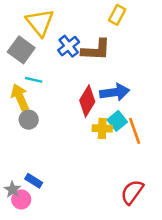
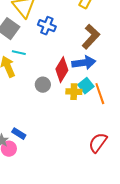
blue cross: (69, 46) -> (47, 26), turned -30
brown L-shape: (96, 50) -> (91, 37), moved, turned -50
gray circle: (29, 120) -> (43, 85), moved

